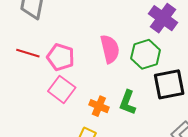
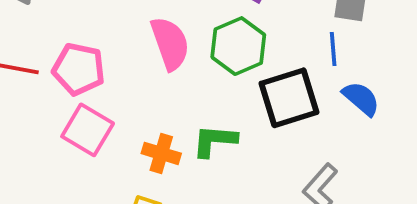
green L-shape: (128, 102) -> (215, 141), turned 80

